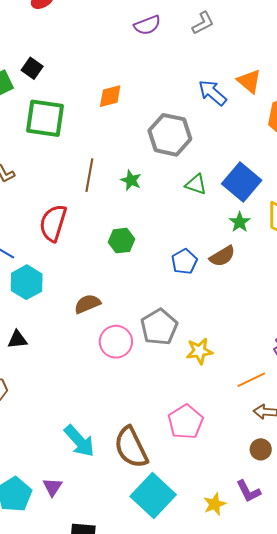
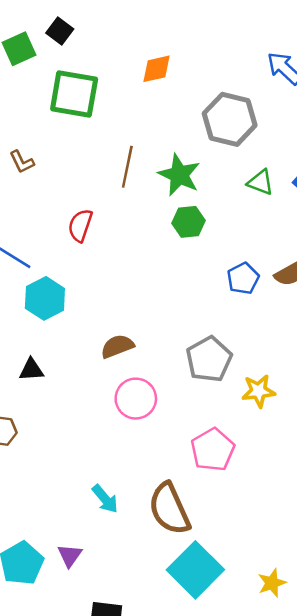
green star: (131, 180) -> (179, 175), size x1.6
red semicircle: (53, 223) -> (80, 225), size x0.7
green hexagon: (121, 241) -> (188, 222), moved
brown semicircle: (87, 304) -> (117, 346), moved
pink circle: (116, 342) -> (136, 399), moved
pink pentagon: (186, 422) -> (213, 450), moved
cyan arrow: (79, 441) -> (105, 499), size x0.7

